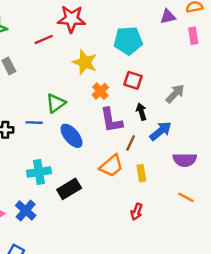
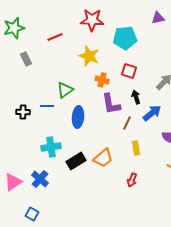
red star: (71, 19) -> (92, 20), moved
orange cross: (100, 91) -> (102, 80), turned -32
blue ellipse: (71, 136) -> (78, 117), turned 45
orange trapezoid: (111, 166) -> (103, 158), moved

